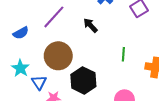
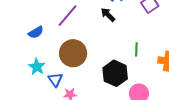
black arrow: (90, 25) -> (108, 15), moved
black hexagon: (83, 80) -> (115, 73), moved

